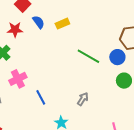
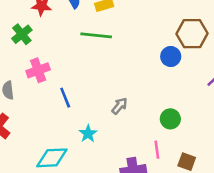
green line: (88, 56) -> (96, 35), moved, turned -30
green circle: (124, 81) -> (170, 119), moved

